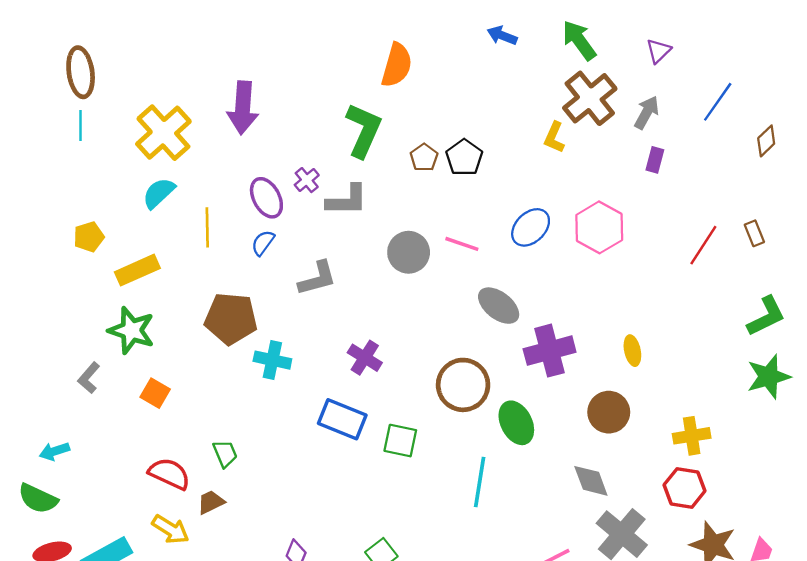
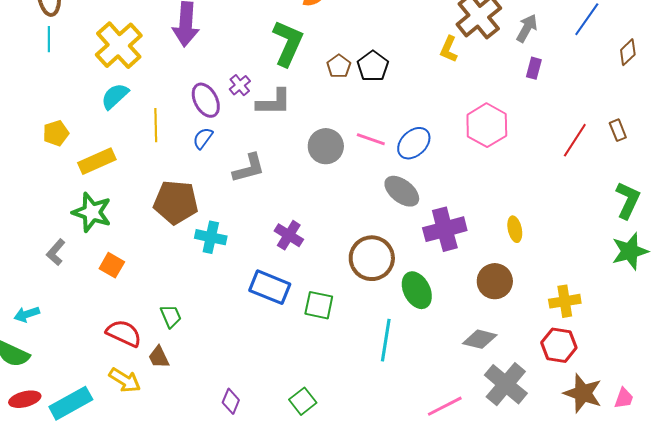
blue ellipse: (531, 227) -> (414, 143), moved
green L-shape: (766, 316) -> (628, 200), turned -39
gray diamond: (591, 481) -> (480, 339), turned -56
brown trapezoid: (211, 502) -> (159, 357), turned -90

